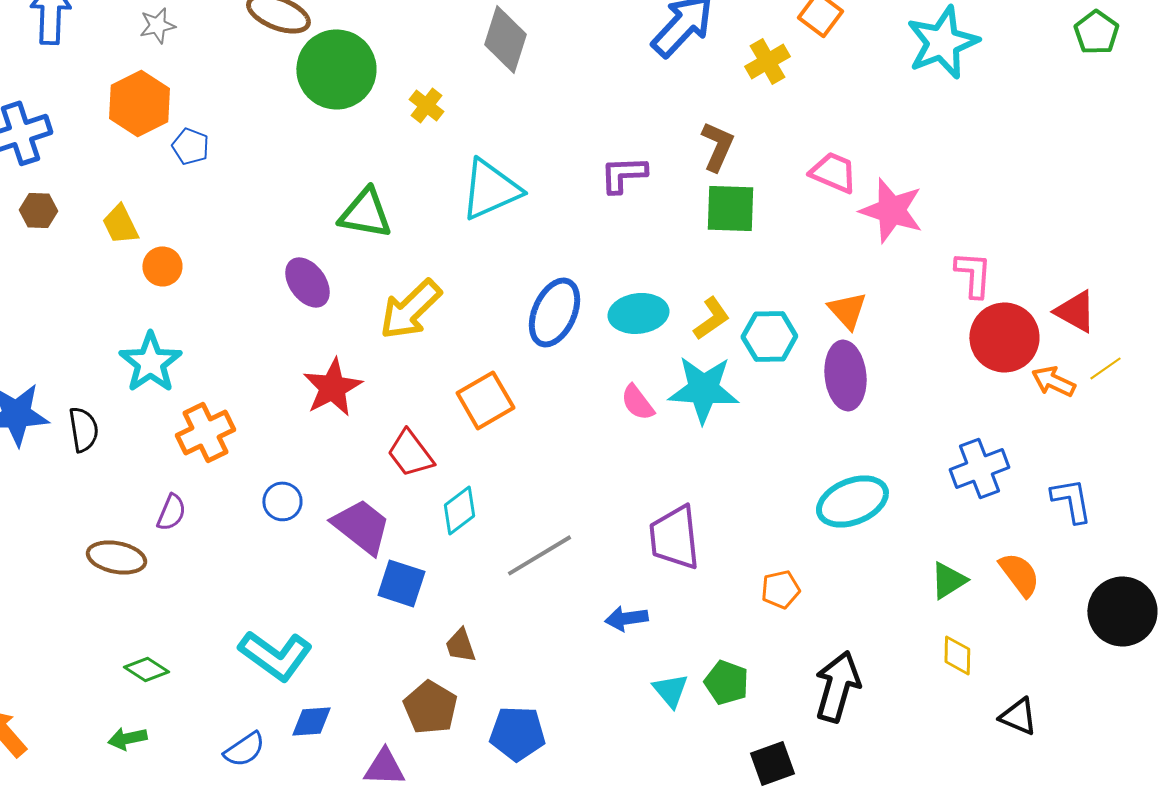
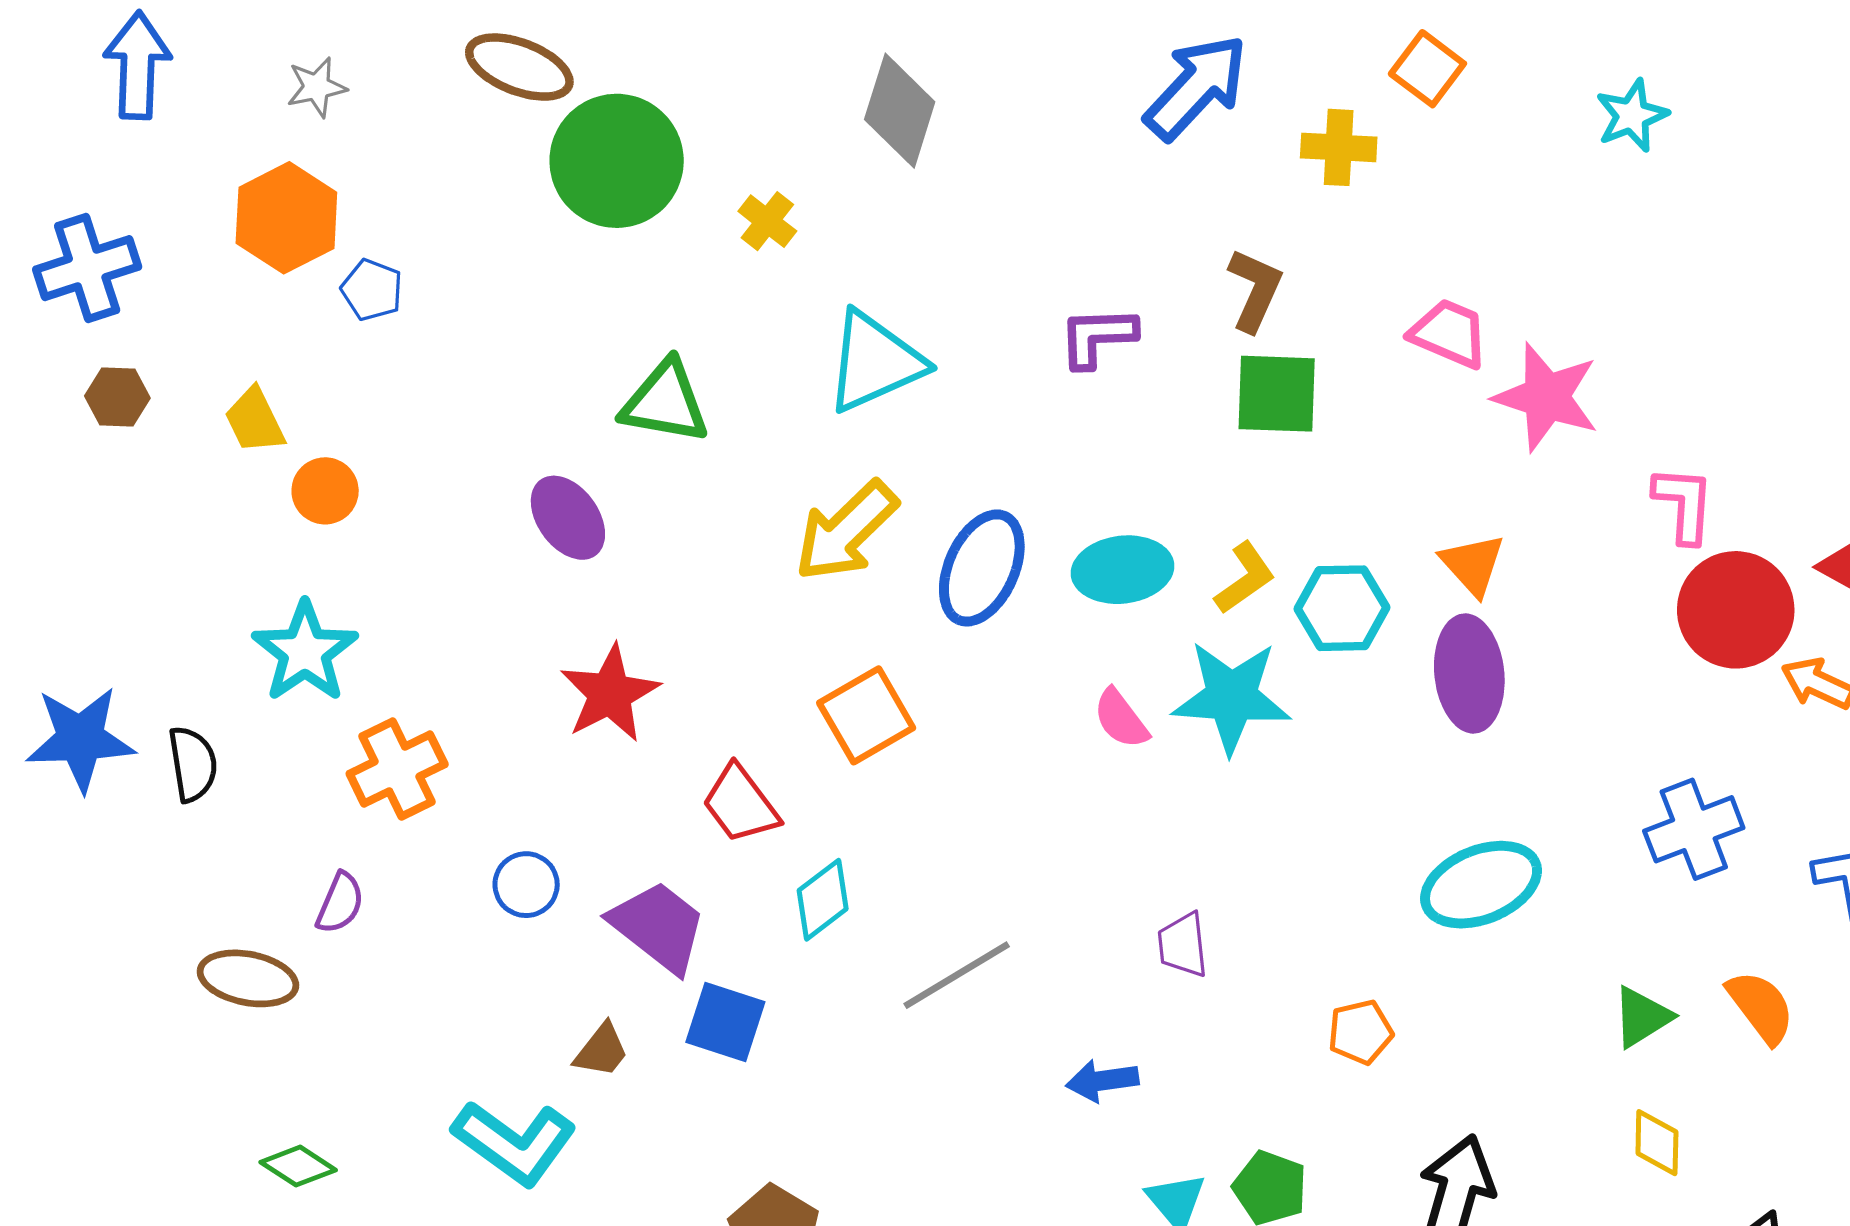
cyan star: (942, 42) -> (1632, 116), size x0.6
yellow cross: (767, 61) -> (1339, 147), turned 33
yellow arrow: (410, 309) -> (846, 531), moved
purple trapezoid: (674, 537) -> (1183, 945), size x0.6
brown trapezoid: (460, 645) -> (601, 1050), moved, turned -123

